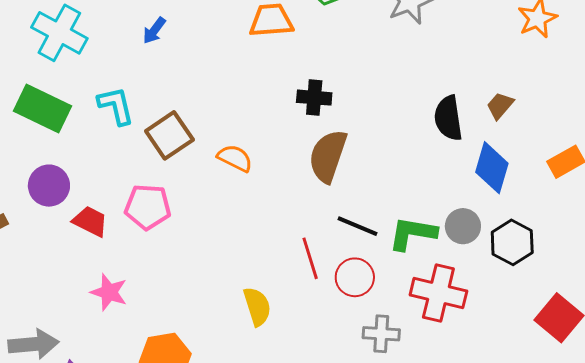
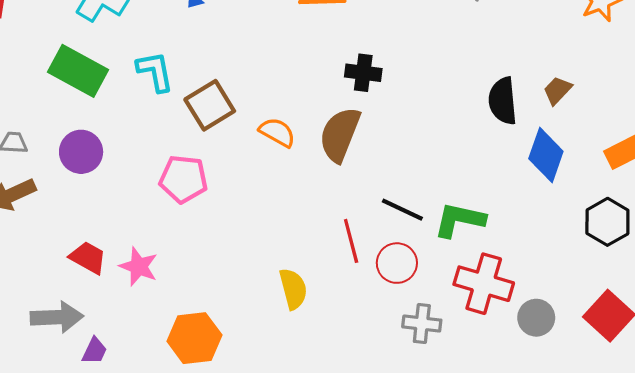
brown semicircle: (328, 156) -> (340, 135), moved
red trapezoid: (90, 221) -> (88, 258), moved
gray circle: (463, 226) -> (536, 318), moved
black hexagon: (512, 242) -> (607, 222), moved

